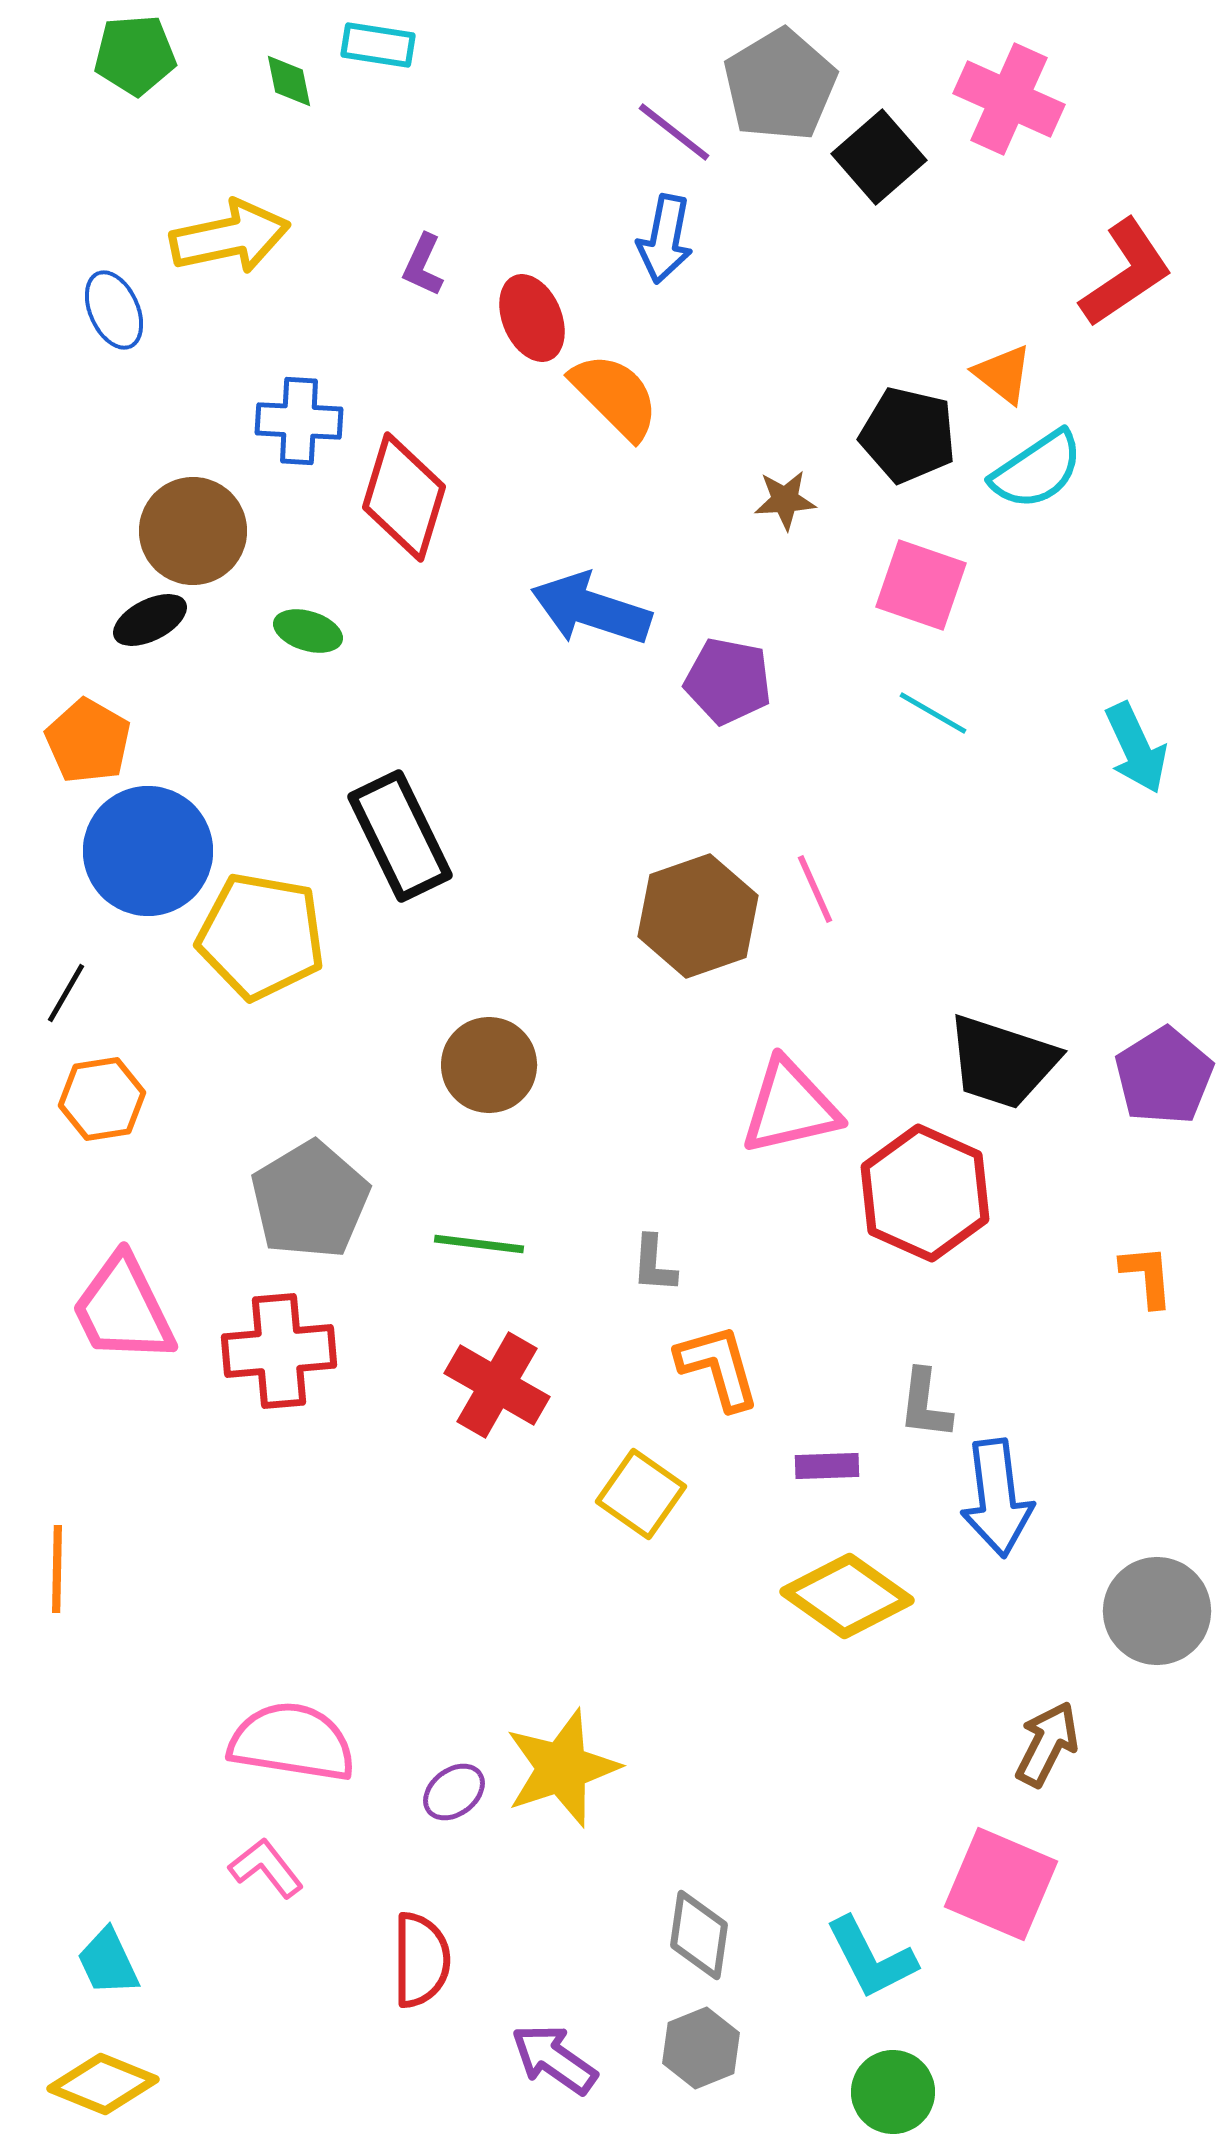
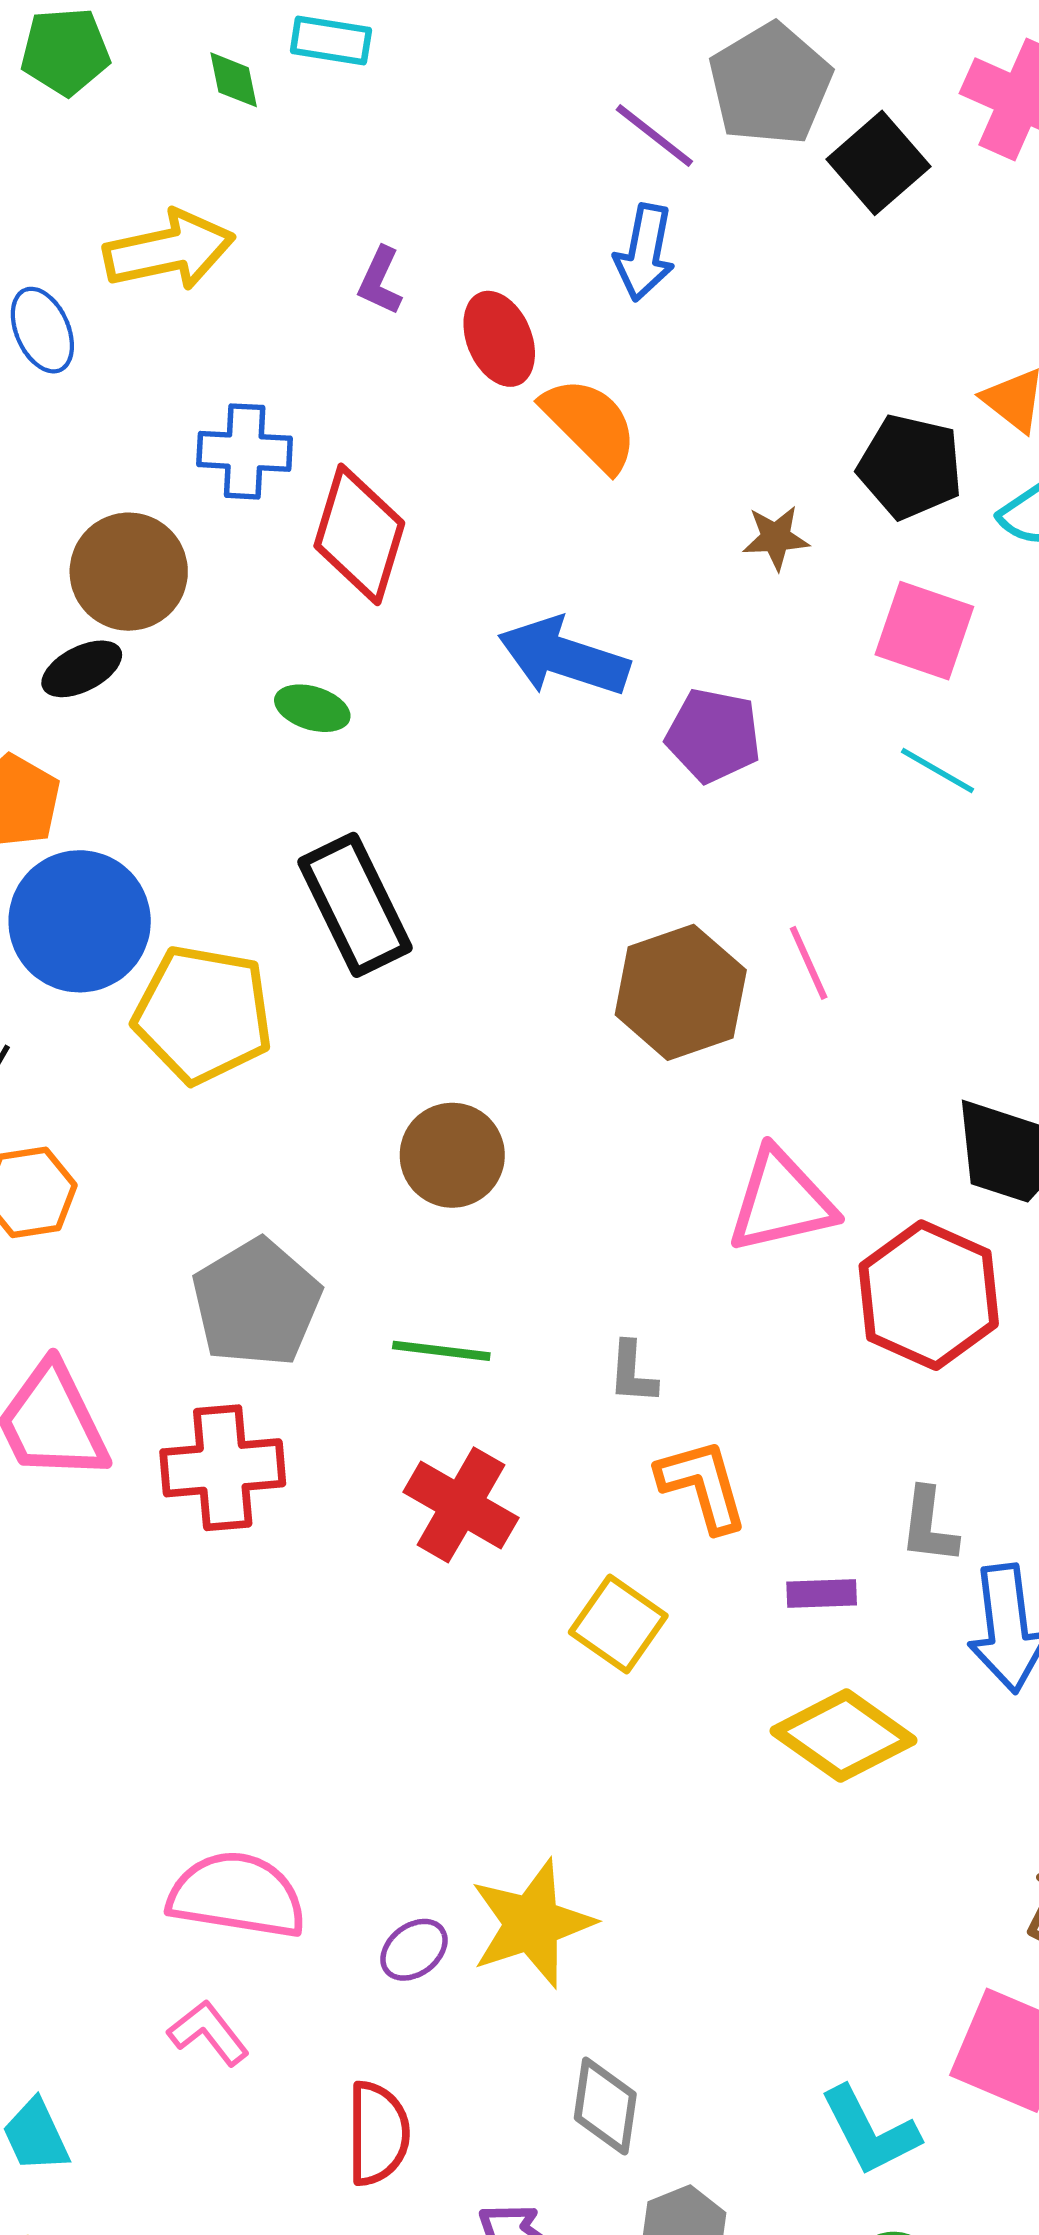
green ellipse: (308, 631) -> (312, 708), moved
gray diamond: (699, 1935) -> (605, 2106), moved

